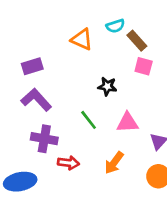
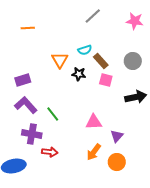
orange triangle: (82, 39) -> (60, 60), turned 36
black star: (107, 86) -> (79, 74), moved
green line: (89, 120) -> (53, 114), moved
orange arrow: (114, 163) -> (94, 152), moved

